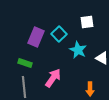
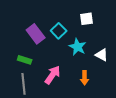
purple rectangle: (36, 37) -> (36, 34), turned -60
orange arrow: (90, 89) -> (85, 78), moved

